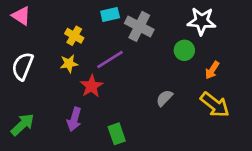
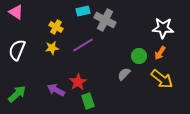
white star: (202, 21) -> (163, 28), moved
green circle: (184, 50) -> (139, 56), moved
red star: (92, 86) -> (78, 82), moved
purple arrow: (74, 119) -> (56, 90), turned 102

